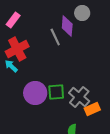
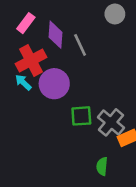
purple diamond: (67, 26) -> (56, 35), moved
purple circle: (35, 93) -> (54, 84), moved

